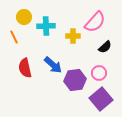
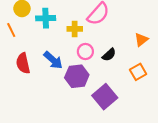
black semicircle: (105, 47) -> (109, 55), moved
pink circle: (99, 73) -> (85, 52), moved

